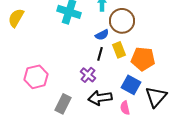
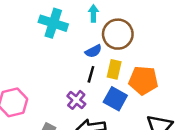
yellow rectangle: (119, 50) -> (114, 69), turned 35
blue square: (131, 85) -> (115, 99), moved

